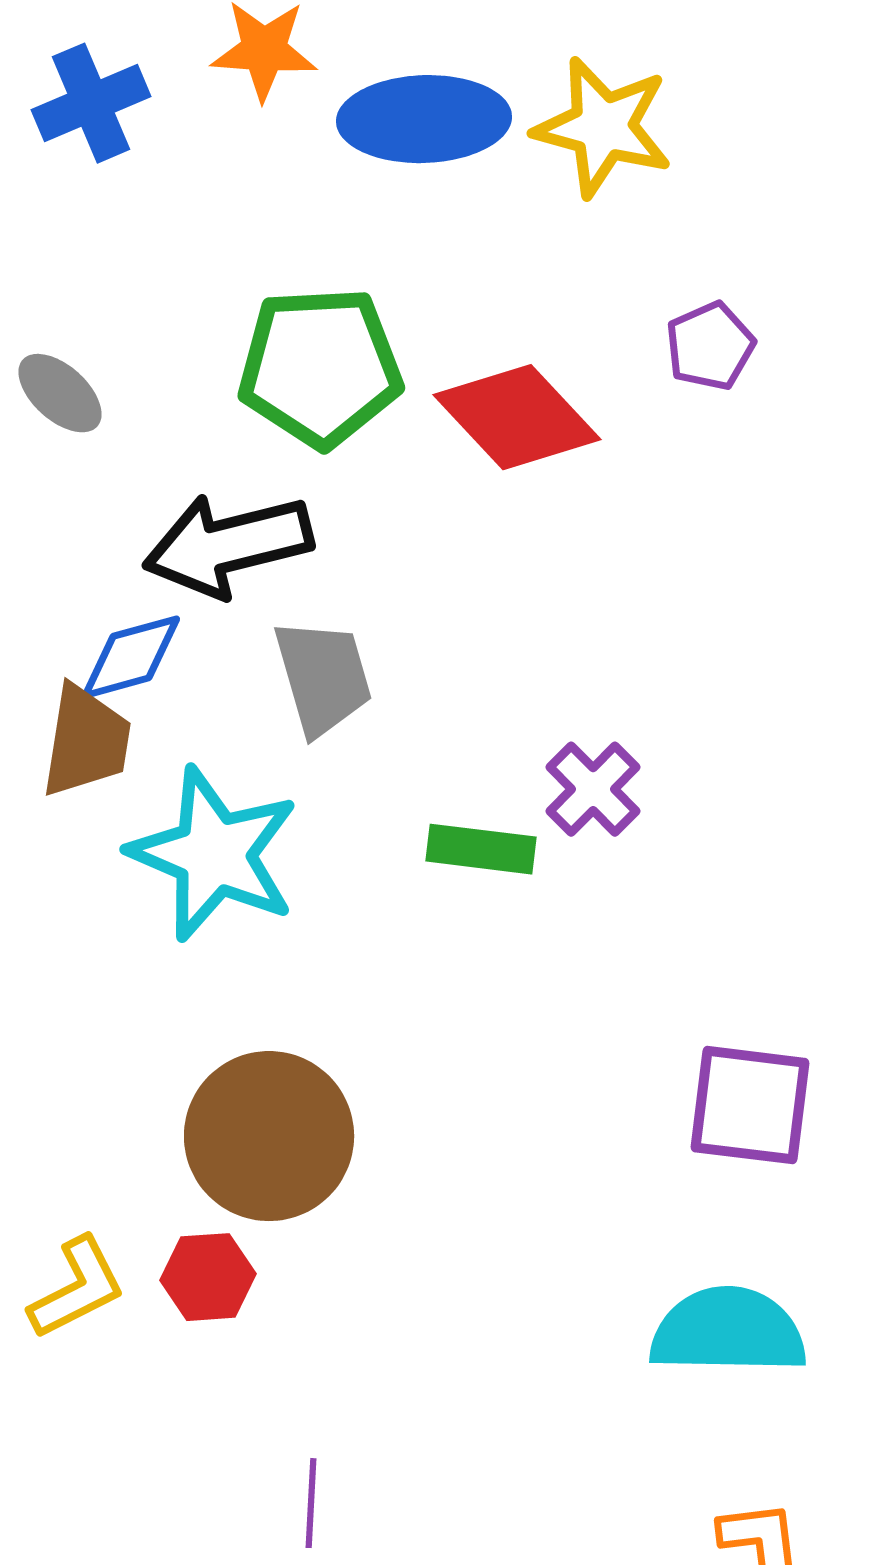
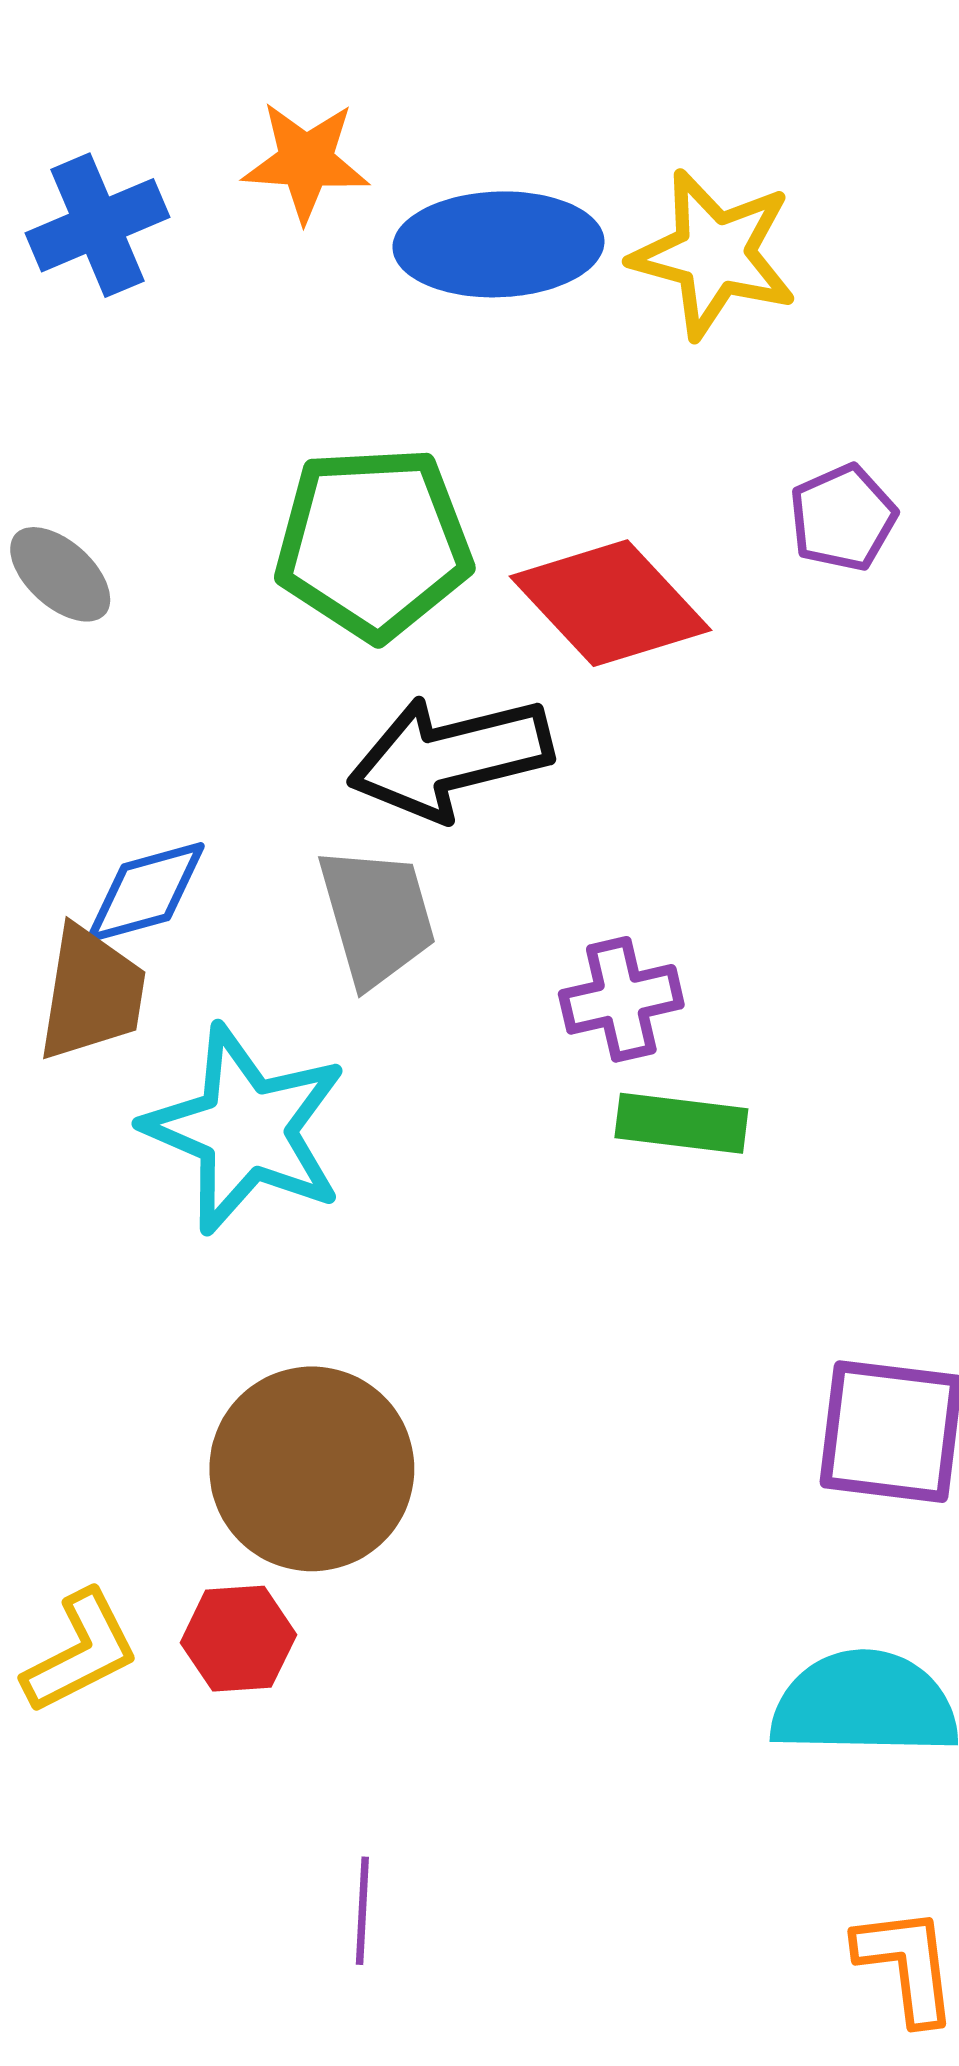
black arrow: (228, 545) -> (450, 757), moved
purple cross: (593, 789) -> (621, 999), moved, turned 32
green rectangle: (481, 849) -> (681, 1123), moved

